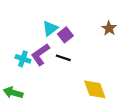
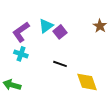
purple L-shape: (40, 55) -> (21, 32), moved
black line: (63, 58) -> (60, 64), moved

